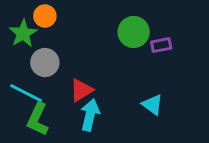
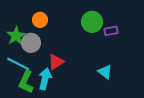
orange circle: (45, 16) -> (40, 20), moved
green star: (23, 33) -> (16, 36), moved
cyan arrow: (90, 115) -> (45, 79), moved

